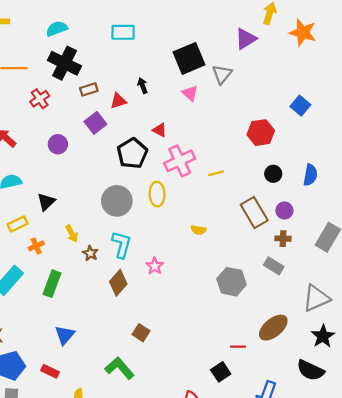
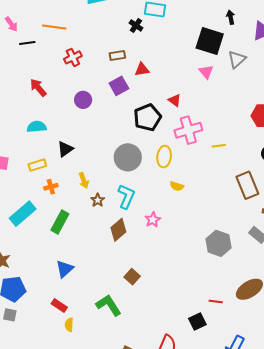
black square: (189, 58) -> (210, 41), turned 32
black cross: (64, 63) -> (136, 25), moved, size x0.5
black arrow: (143, 86) -> (231, 17), moved
yellow semicircle: (199, 230) -> (177, 186), moved
red rectangle: (50, 371) -> (59, 305), moved

